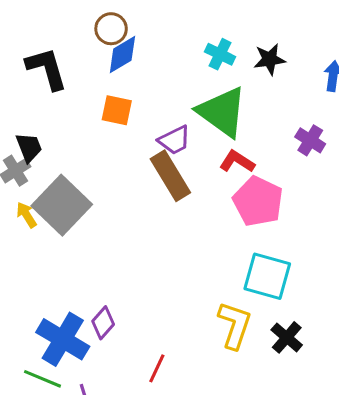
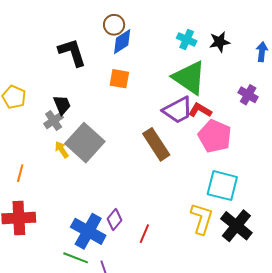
purple trapezoid: (174, 140) -> (178, 110), moved, size x1.4
brown rectangle: (170, 176) -> (156, 144), moved
black cross: (287, 337) -> (236, 226), size x1.5
red line: (157, 368) -> (144, 234), moved

